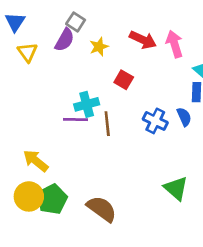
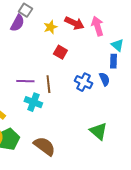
yellow star: (99, 47) -> (50, 27), moved
cyan cross: (87, 104) -> (33, 102), moved, turned 36

